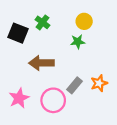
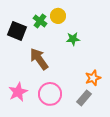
yellow circle: (84, 21) -> (58, 16), moved
brown arrow: (41, 63) -> (39, 59), turned 55
gray rectangle: (75, 85) -> (84, 98), moved

